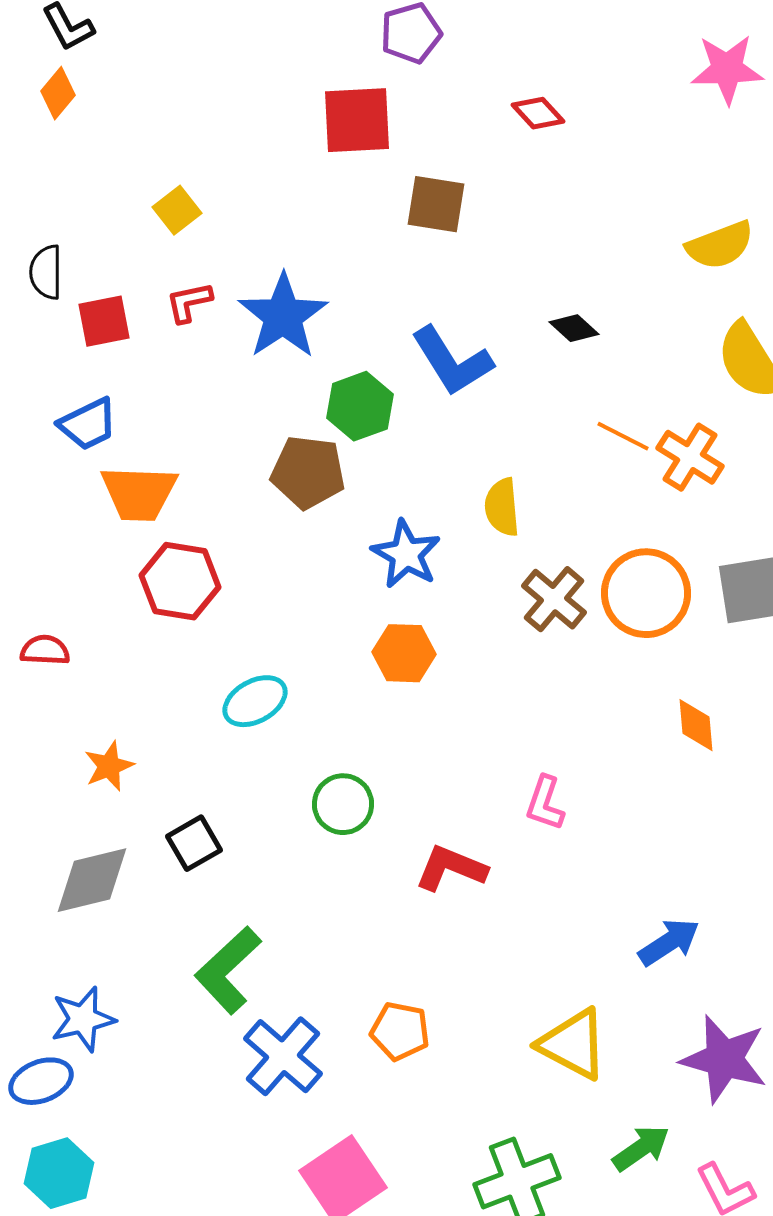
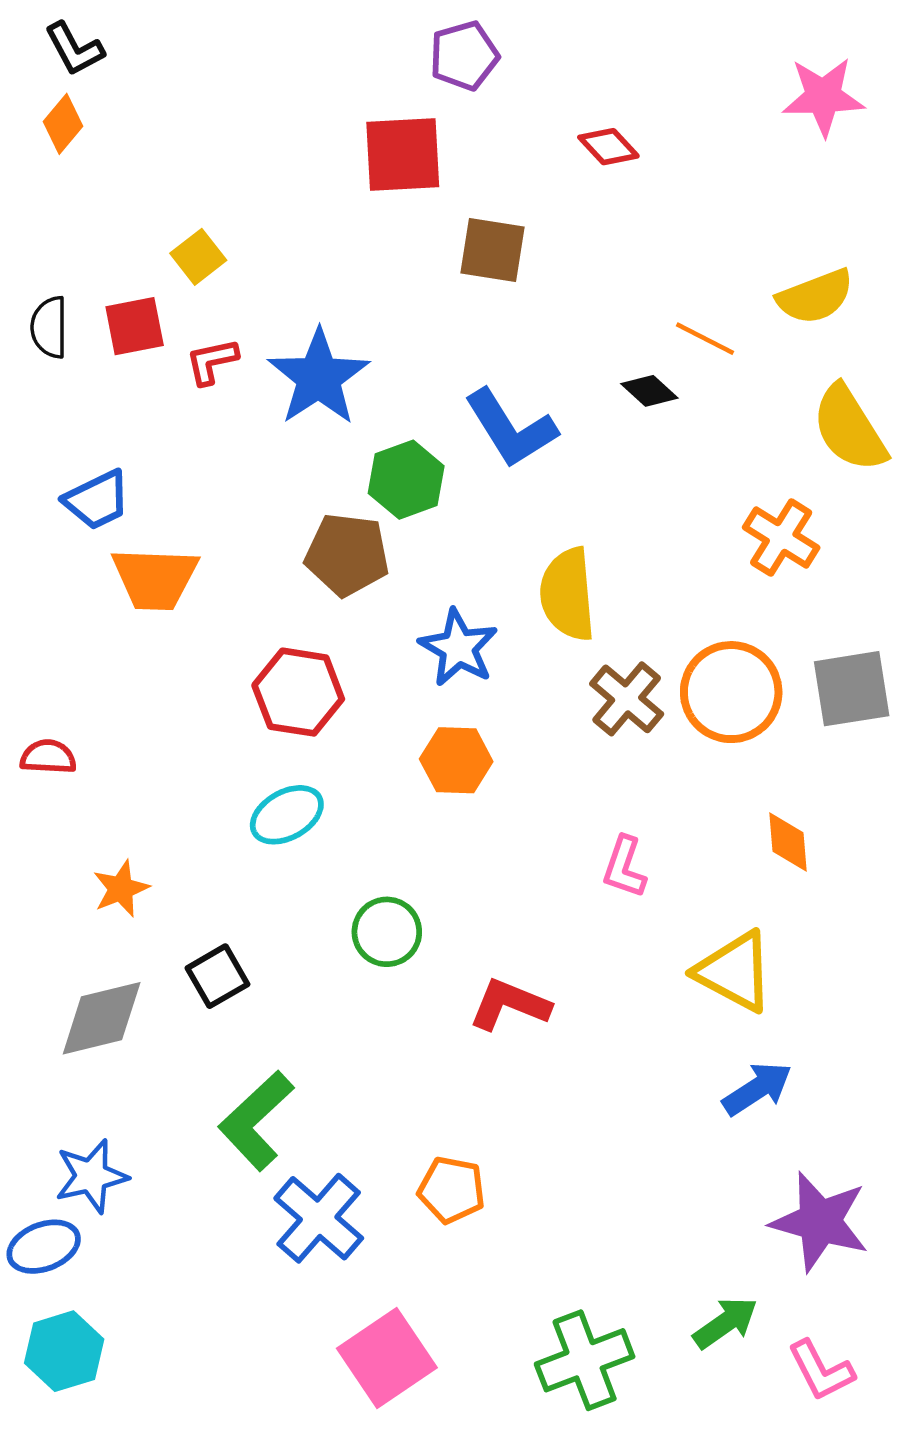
red square: (104, 321) -> (135, 326), moved
orange line: (623, 436) -> (705, 339), moved
yellow semicircle: (502, 507) -> (568, 594), size x1.4
red hexagon: (180, 581) -> (298, 692), moved
pink L-shape: (545, 803) -> (624, 867), moved
yellow triangle: (573, 1044) -> (735, 972), moved

